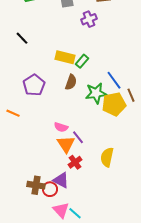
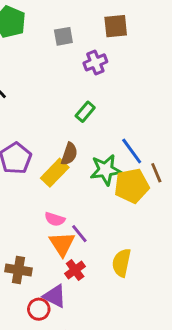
yellow rectangle: (65, 57) -> (55, 173), moved, turned -60
green rectangle: (82, 61) -> (85, 112), moved
brown cross: (36, 185) -> (18, 270), moved

